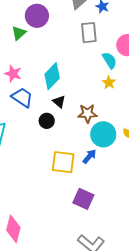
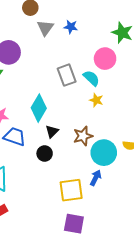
gray rectangle: (89, 33) -> (67, 75), moved
black triangle: (59, 102) -> (52, 131), turned 48
purple square: (83, 199) -> (74, 224), moved

